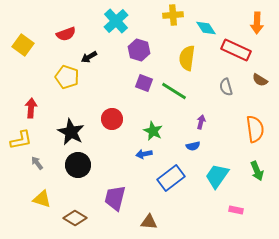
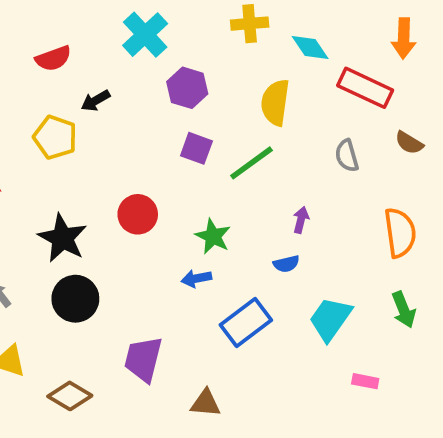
green line: (174, 91) -> (251, 163), turned -68

